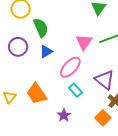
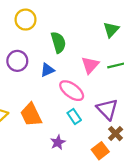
green semicircle: (41, 28) -> (58, 42), moved
pink ellipse: (70, 67) -> (72, 91), turned 75

